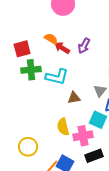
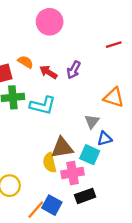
orange semicircle: (51, 39) -> (26, 62), moved
brown triangle: (74, 98) -> (62, 148), moved, size x1.5

